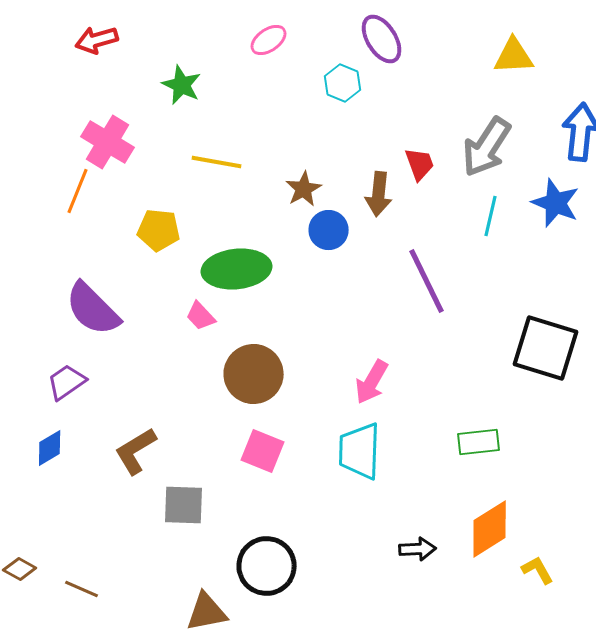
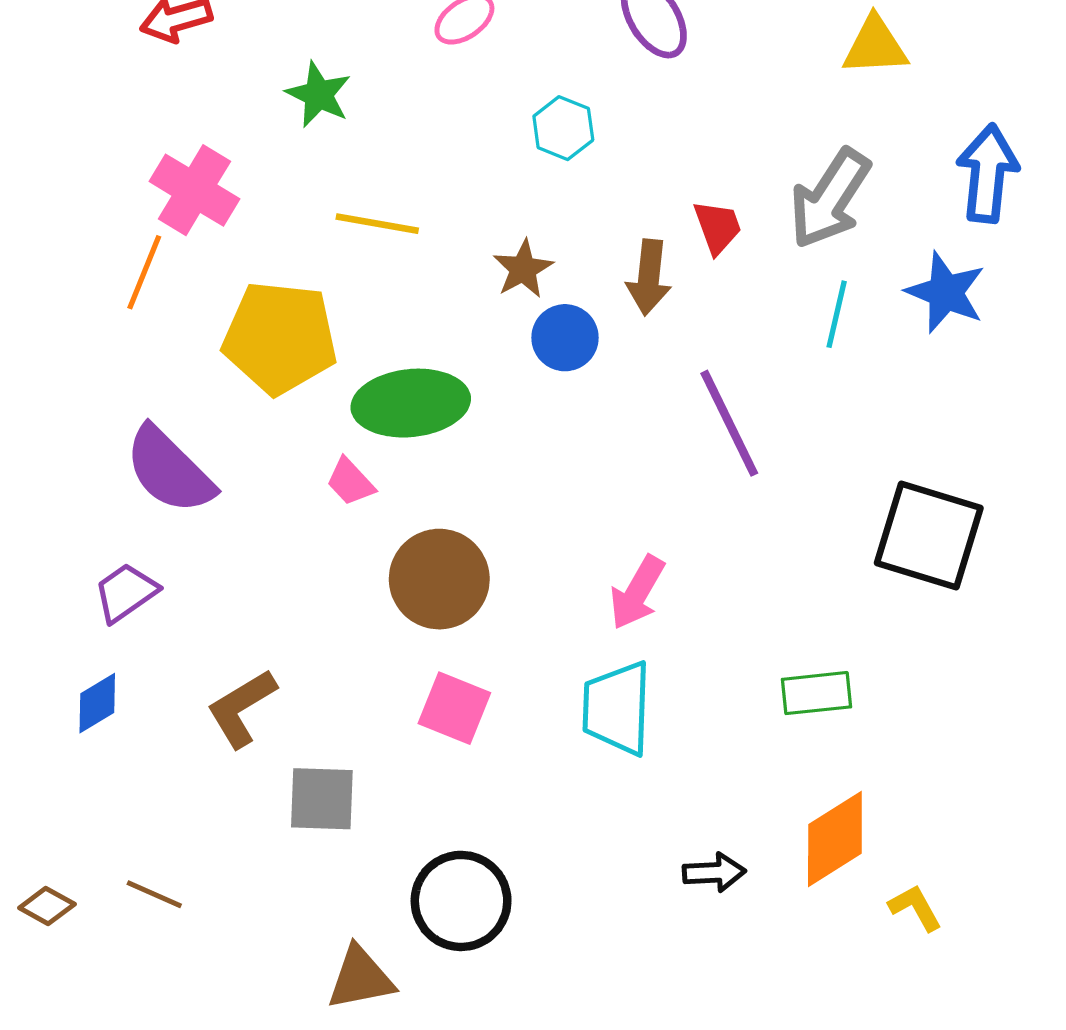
cyan hexagon: (343, 83) -> (563, 128), moved
yellow pentagon: (159, 230) -> (280, 338), size x1.6
brown line: (82, 589) -> (154, 894), moved

